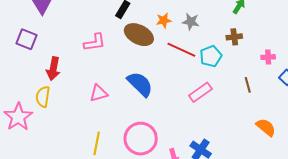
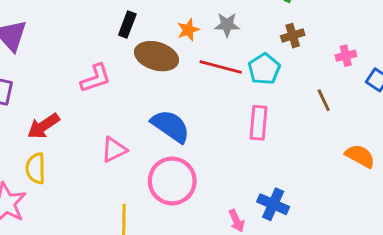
red arrow: (53, 69) -> (43, 126), turned 55
pink rectangle: (200, 92) -> (258, 123), turned -40
pink circle: (141, 139) -> (172, 181), moved

